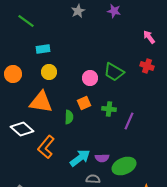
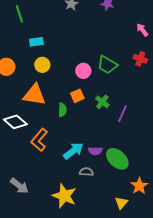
green line: (26, 21) -> (19, 14), turned 36
green cross: (109, 109) -> (102, 102), turned 32
green ellipse: (124, 166) -> (117, 159), turned 65

